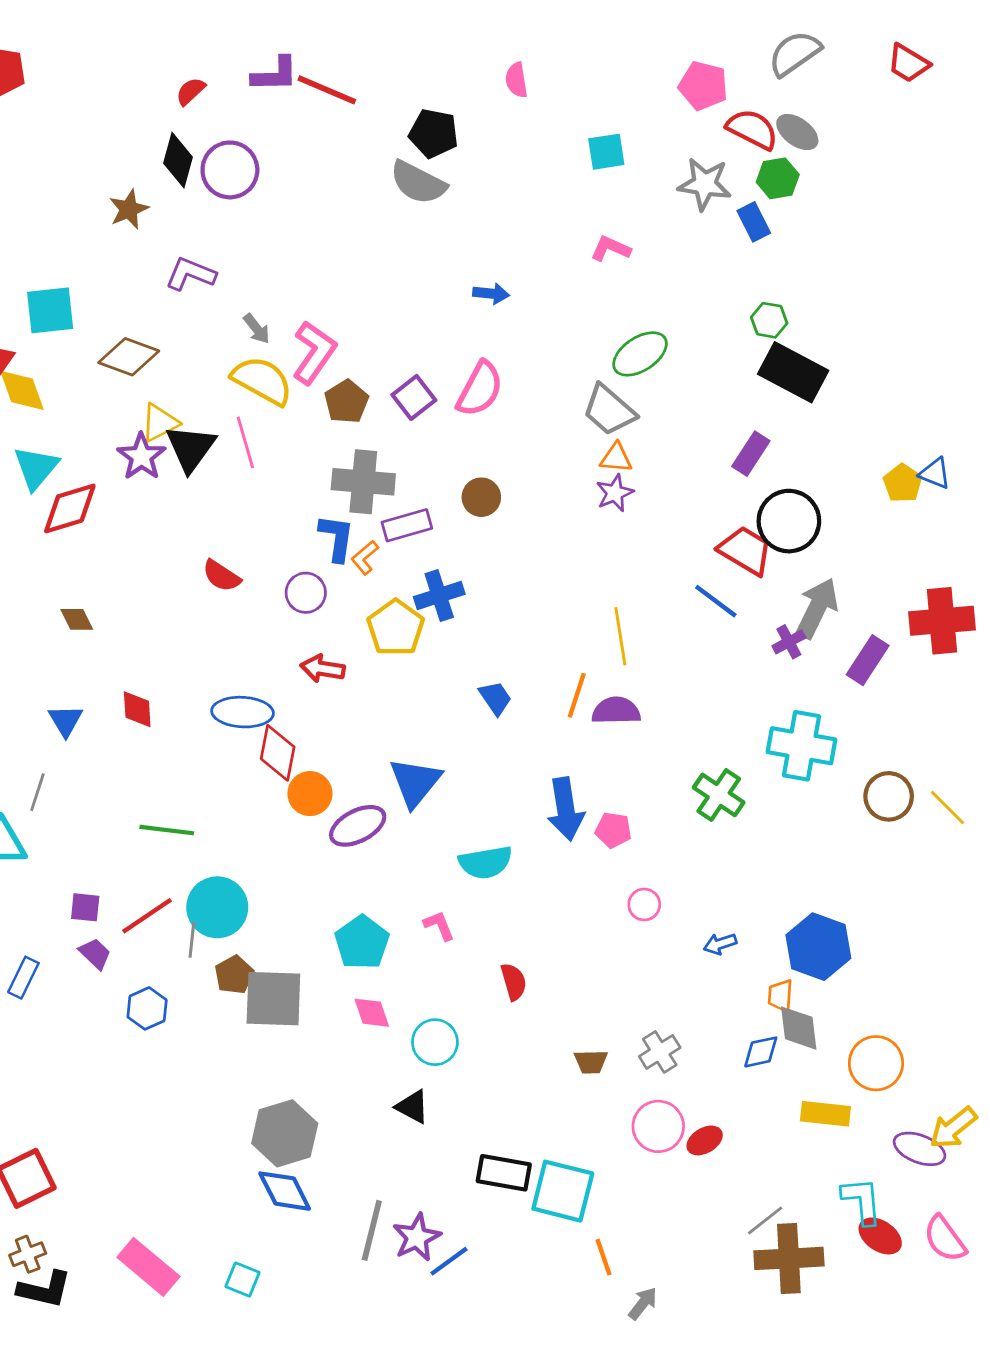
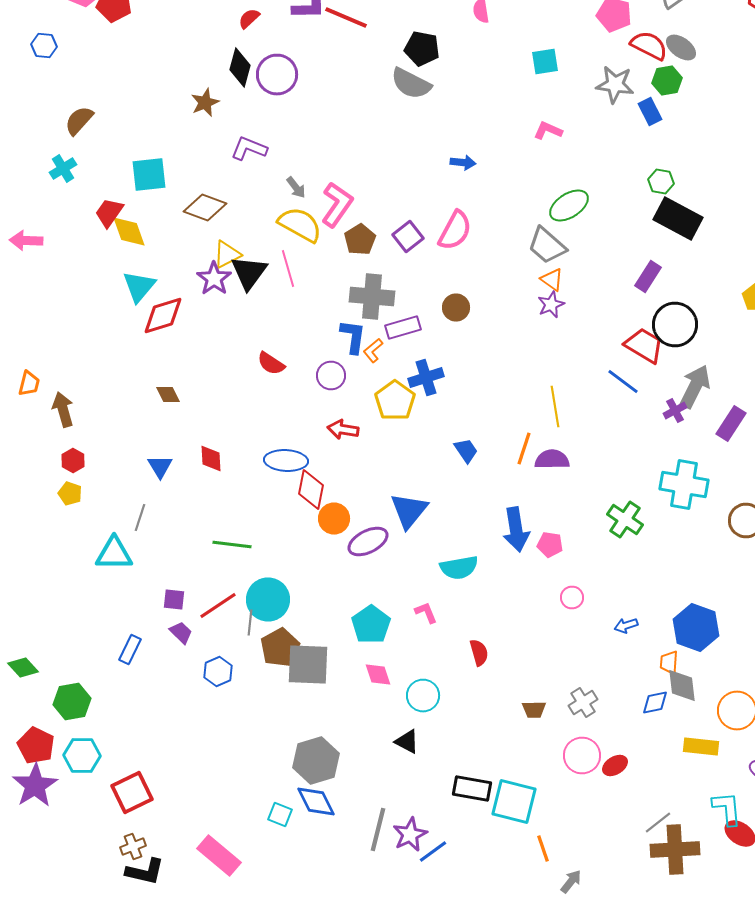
orange triangle: (616, 458) -> (552, 280), turned 30
brown pentagon: (234, 975) -> (280, 648), size x1.4
cyan square: (243, 1280) -> (280, 814), moved

